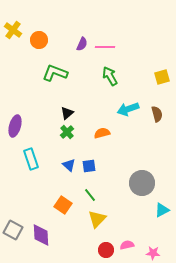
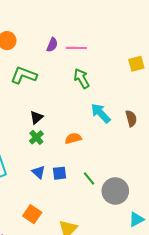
yellow square: (162, 77) -> (136, 64), moved
cyan arrow: (128, 109) -> (101, 113), turned 65
green line: (90, 195) -> (89, 178), moved

